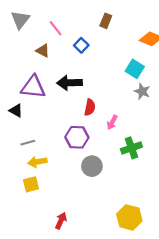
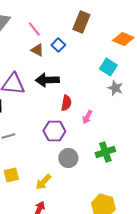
brown rectangle: (106, 21) -> (81, 22), size x1.5
brown triangle: (43, 51) -> (37, 50), moved
green cross: (131, 148) -> (105, 152), moved
yellow arrow: (37, 162) -> (43, 182), moved, turned -36

